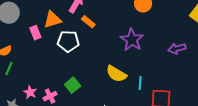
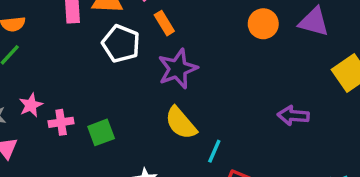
purple star: (132, 40) -> (178, 69), moved
green square: (73, 85) -> (101, 132), moved

